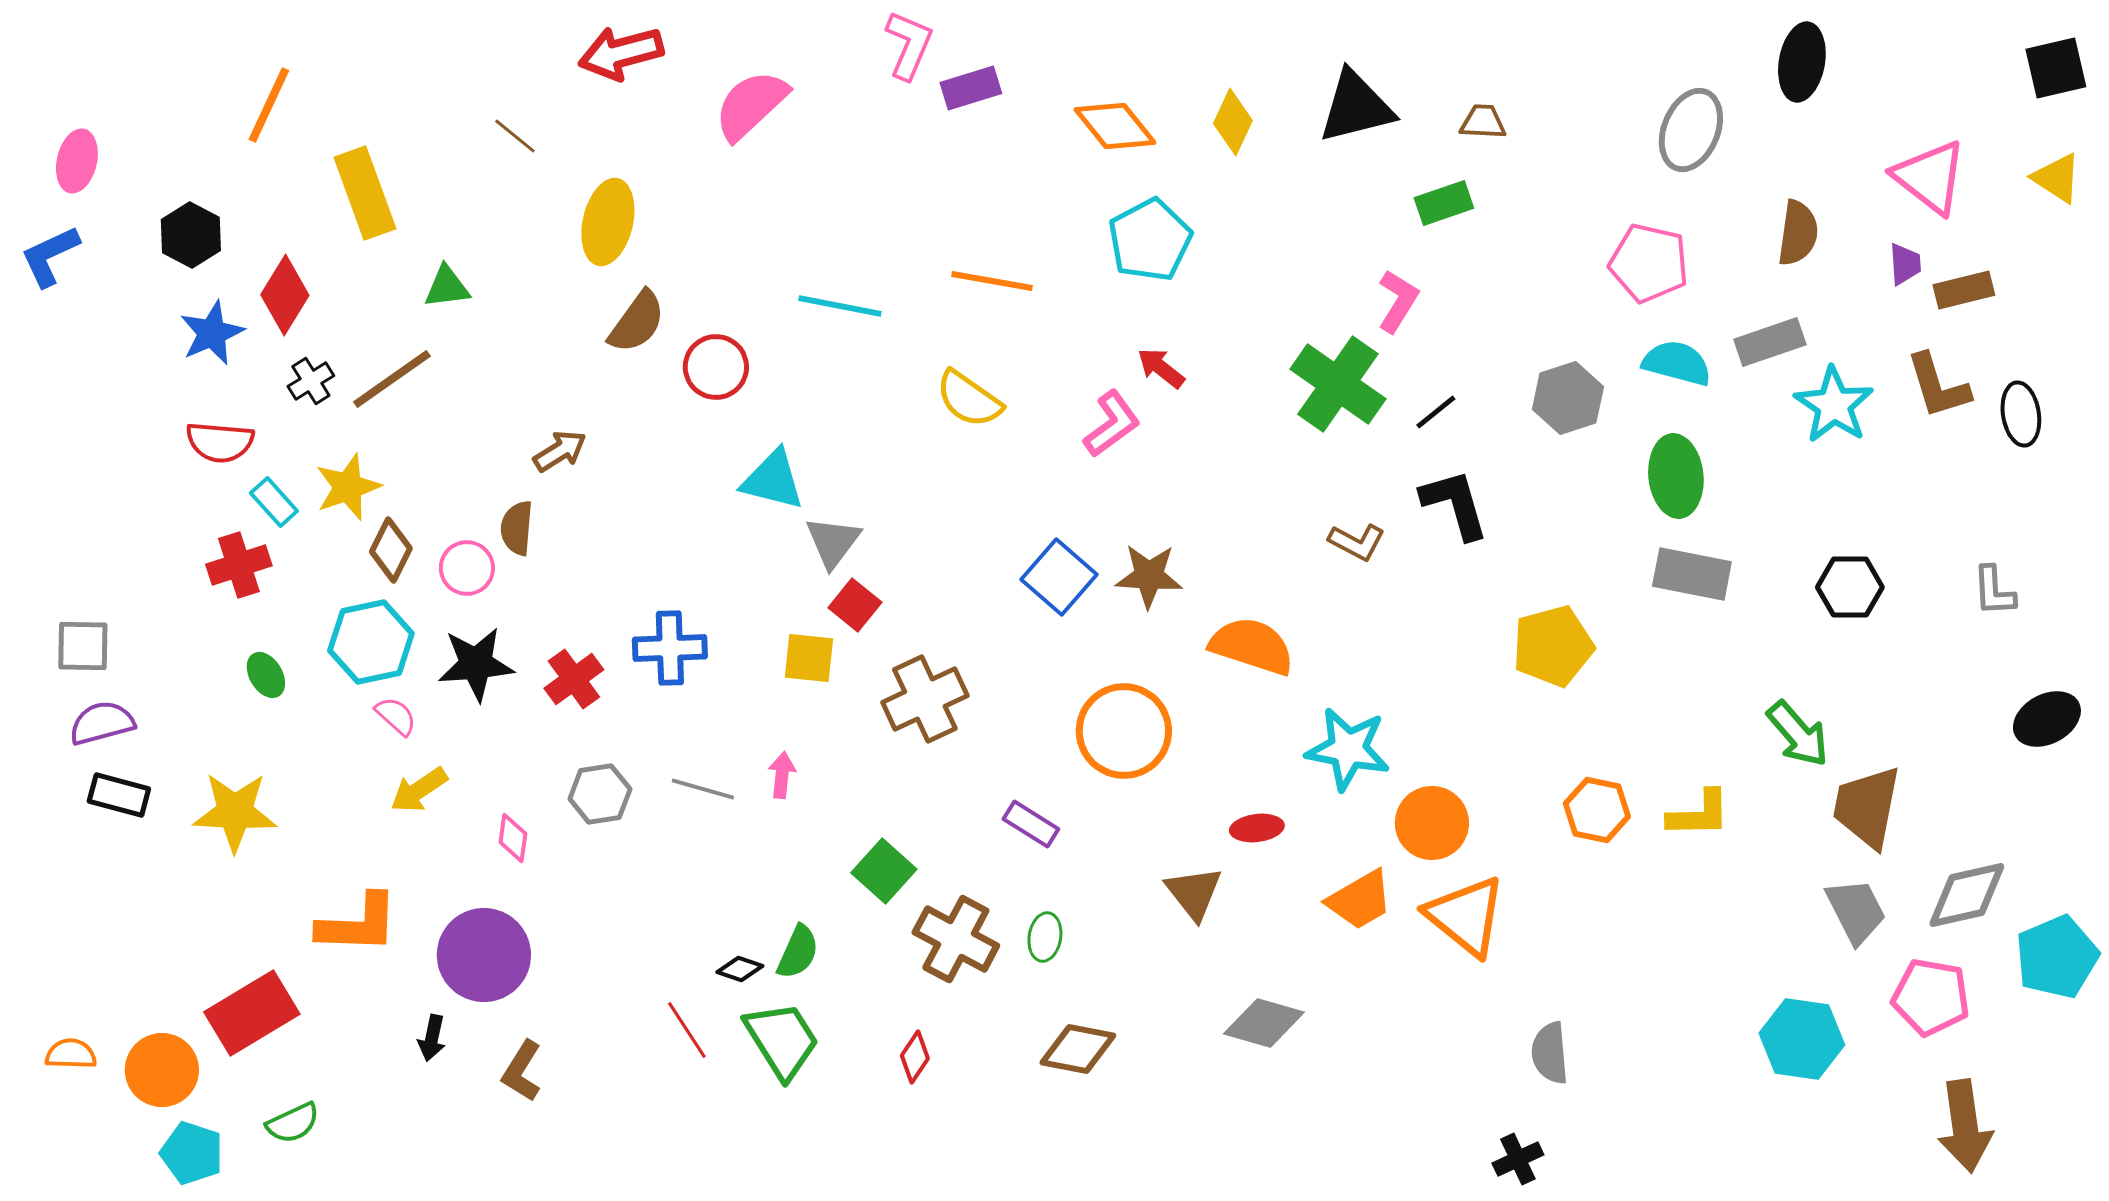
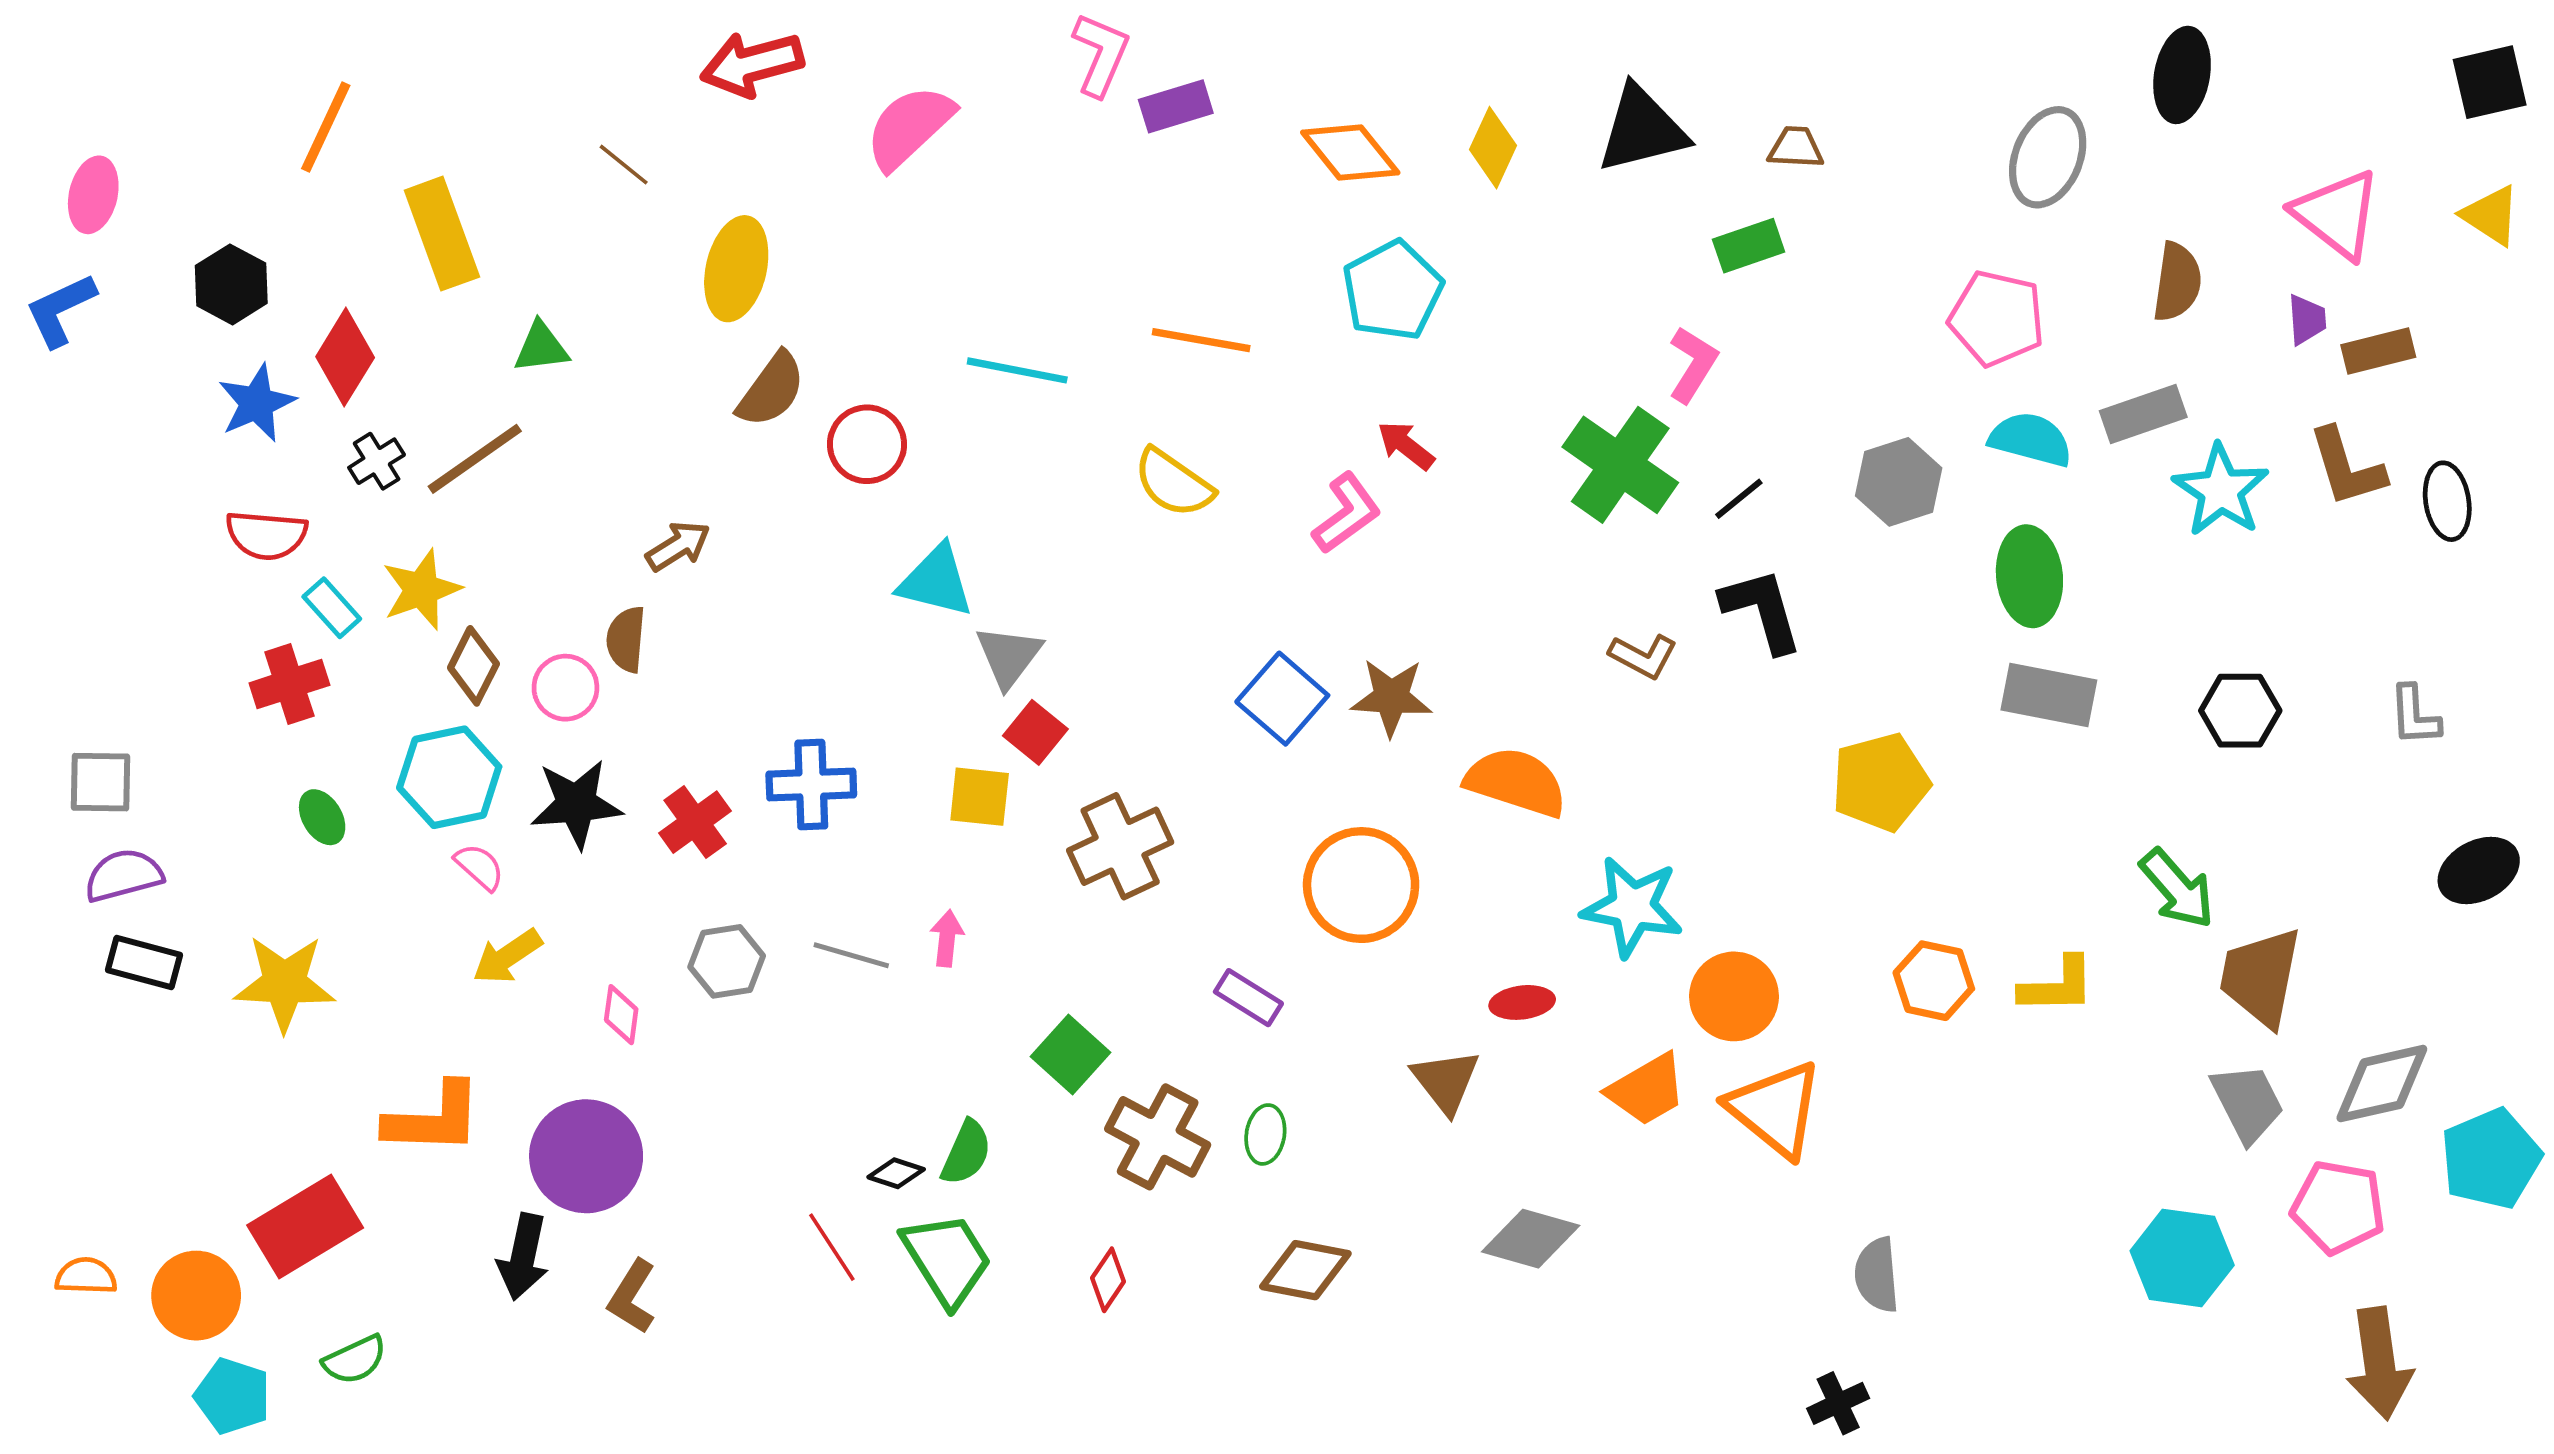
black arrow: (432, 1038) -> (523, 1257), size x1.5

